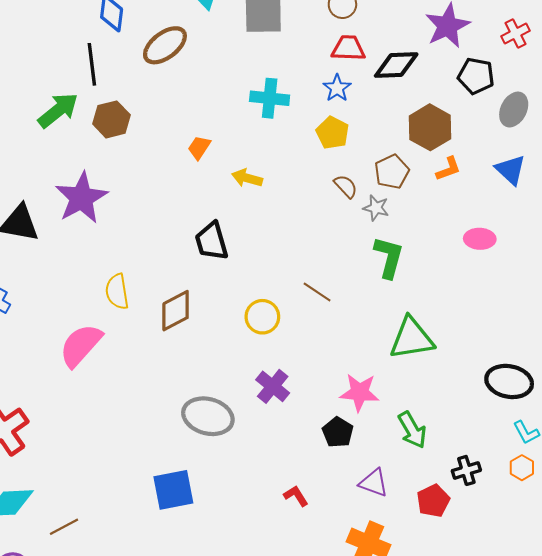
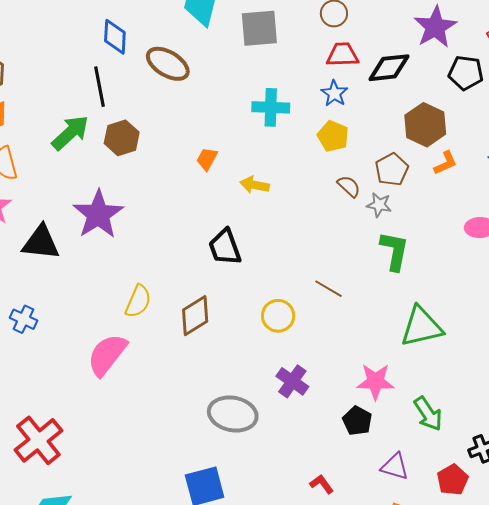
brown ellipse: (165, 45) -> (168, 64), turned 72
yellow semicircle: (117, 292) -> (138, 301), turned -144

